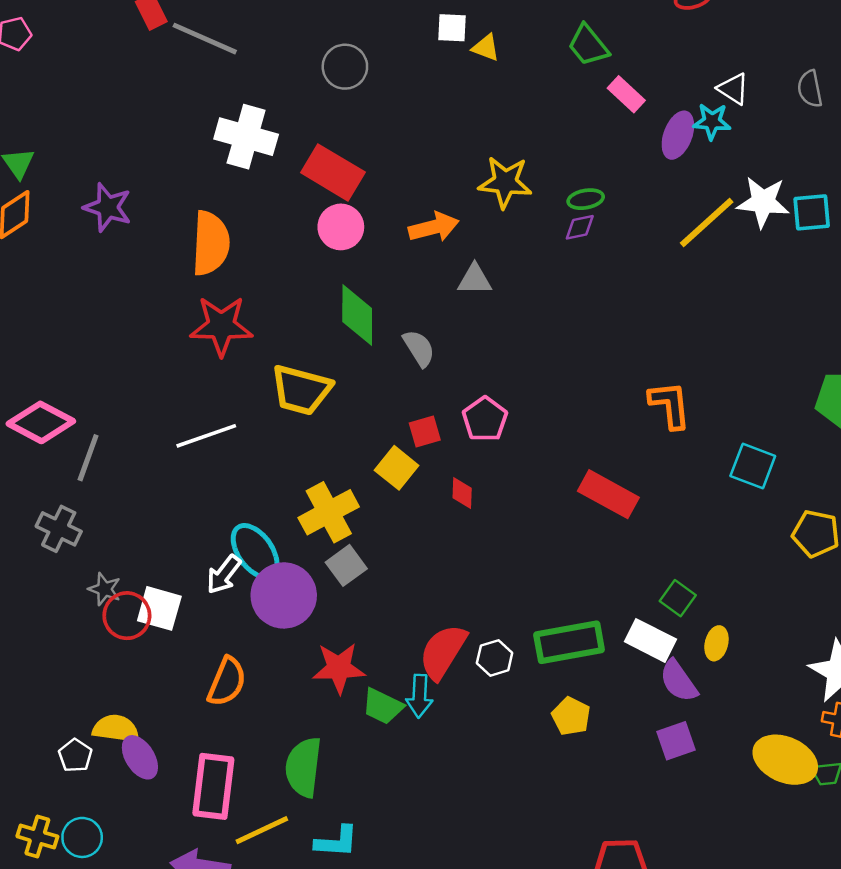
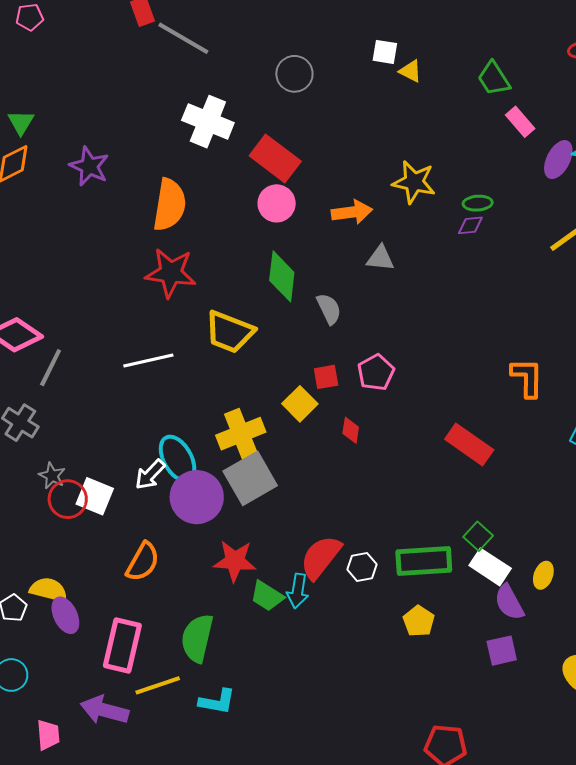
gray square: (346, 565) -> (250, 478), size x1.6
green square: (678, 598) -> (478, 536), moved

